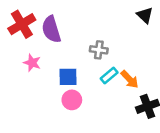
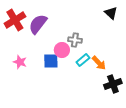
purple semicircle: (51, 29) -> (38, 24), turned 55
pink star: (32, 63) -> (20, 62), moved
pink circle: (72, 100) -> (62, 50), moved

